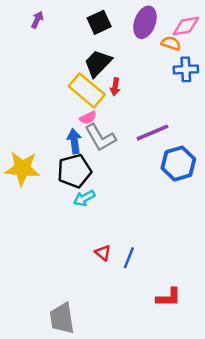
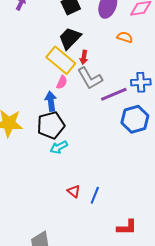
orange semicircle: (171, 43) -> (125, 37), moved
blue cross: (186, 69) -> (141, 82), moved
pink semicircle: (88, 118) -> (62, 82), turned -40
gray L-shape: (100, 138) -> (90, 78), moved

